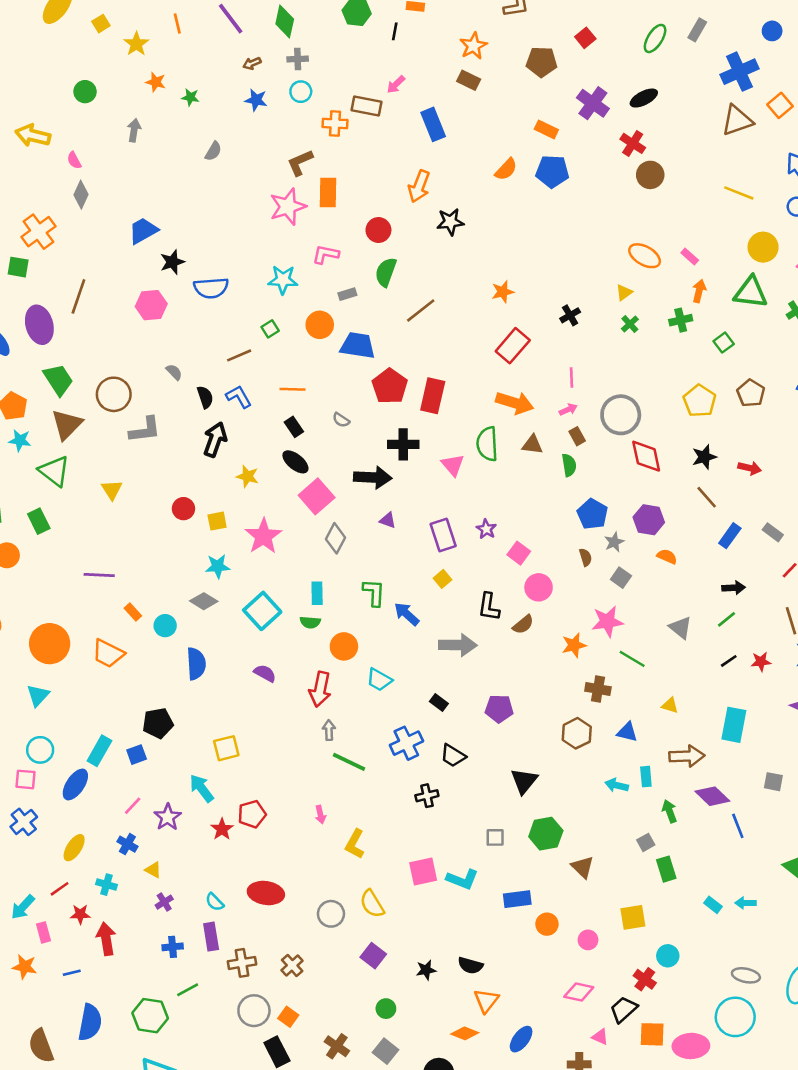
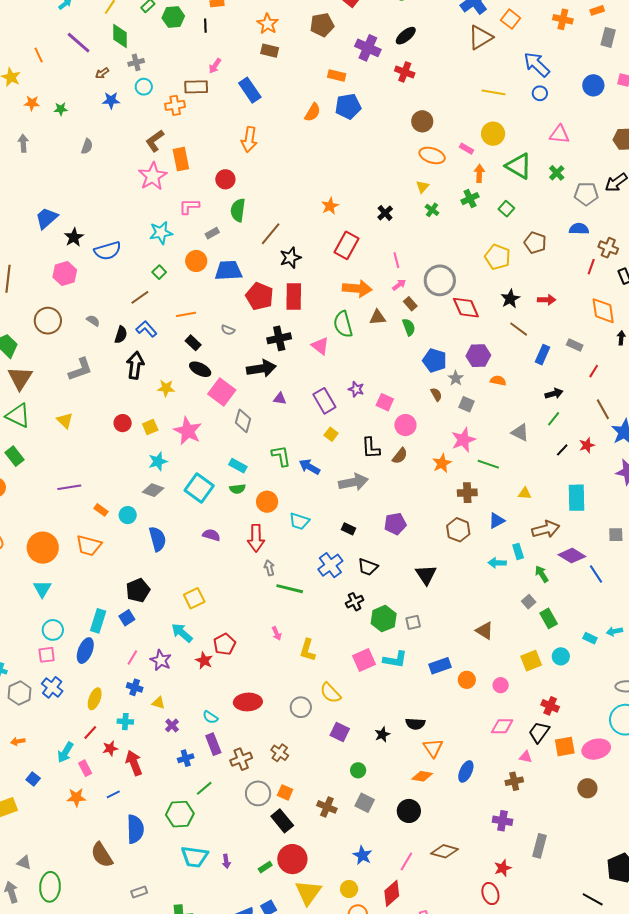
brown circle: (650, 175) -> (422, 121), moved
black star: (450, 222) -> (290, 258), moved
yellow circle: (763, 247) -> (493, 134), moved
green triangle: (751, 292) -> (519, 166), turned 36
brown circle: (114, 394) -> (48, 321), moved
black semicircle: (205, 397) -> (121, 335), turned 48
cyan rectangle: (317, 593) -> (238, 466), turned -48
blue triangle: (627, 732) -> (497, 521), turned -30
green hexagon: (546, 834) -> (384, 619), moved
cyan circle: (668, 956) -> (561, 656), moved

